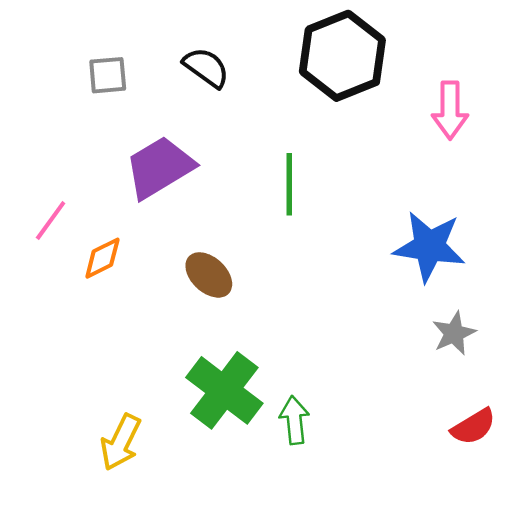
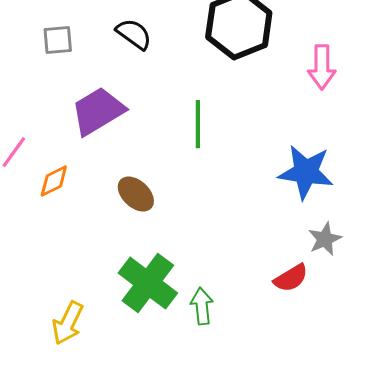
red semicircle: (473, 427) -> (291, 278), moved

